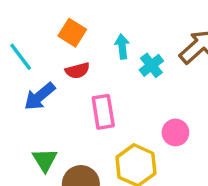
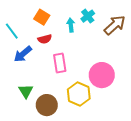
cyan cross: (151, 65) -> (88, 16), moved
pink circle: (175, 132) -> (102, 75), size x1.6

